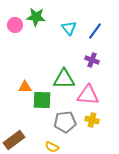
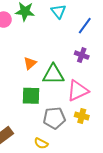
cyan triangle: (69, 28) -> (58, 11), moved
orange triangle: (25, 87) -> (30, 63), moved, turned -40
pink triangle: (88, 95) -> (78, 91), turned -30

